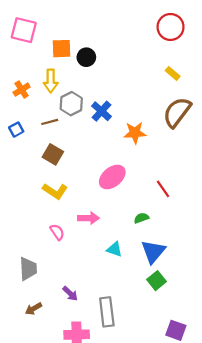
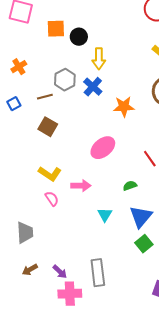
yellow arrow: (51, 81) -> (99, 59), moved
yellow L-shape: (55, 191) -> (50, 174), moved
cyan triangle: (114, 249) -> (105, 215), turned 42
purple arrow: (70, 294) -> (60, 272), moved

